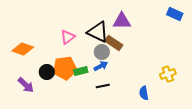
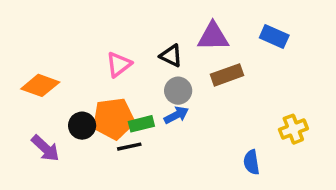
blue rectangle: (175, 14) -> (274, 37), moved
black triangle: (98, 32) -> (171, 56), size x0.6
brown rectangle: (114, 43) -> (227, 75), moved, turned -54
black line: (103, 86) -> (129, 147), moved

